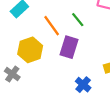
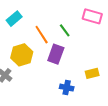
blue cross: (83, 85) -> (67, 88), turned -32

